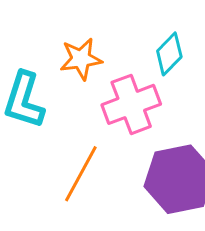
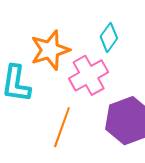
orange star: (81, 59) -> (50, 50), size x1.4

